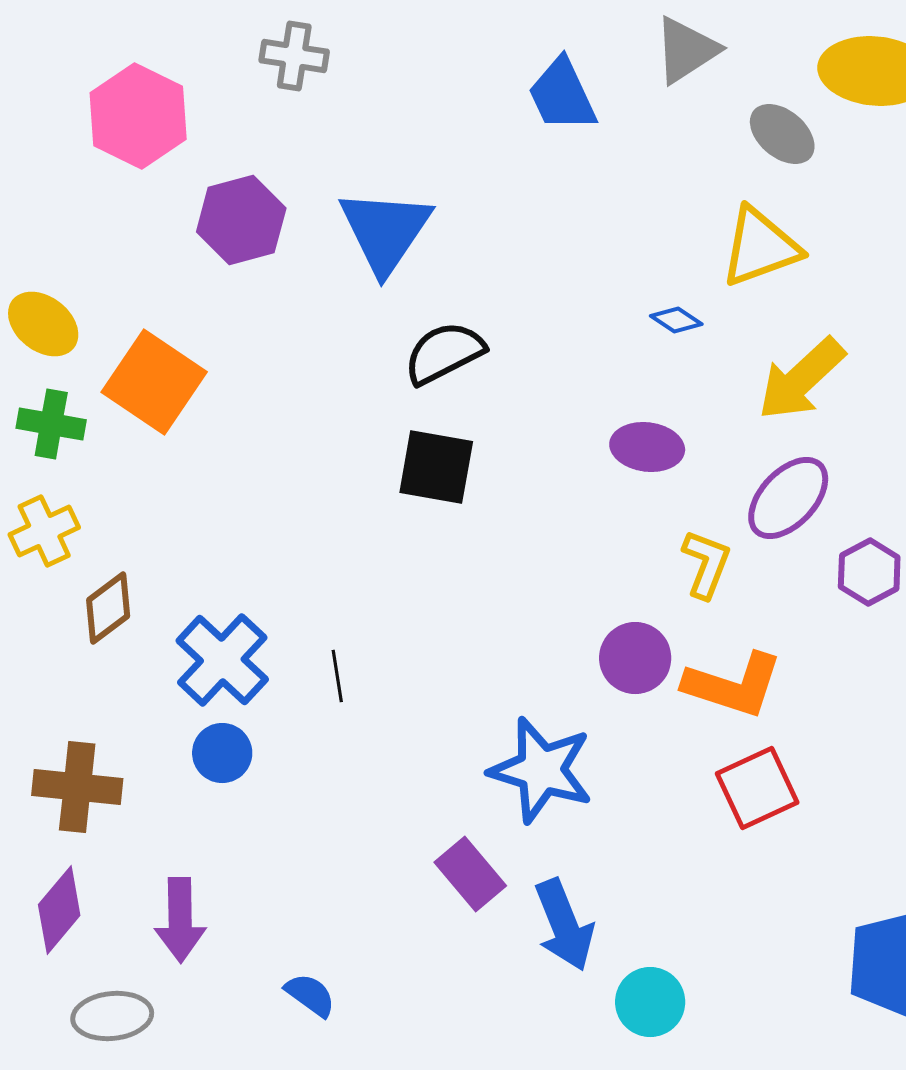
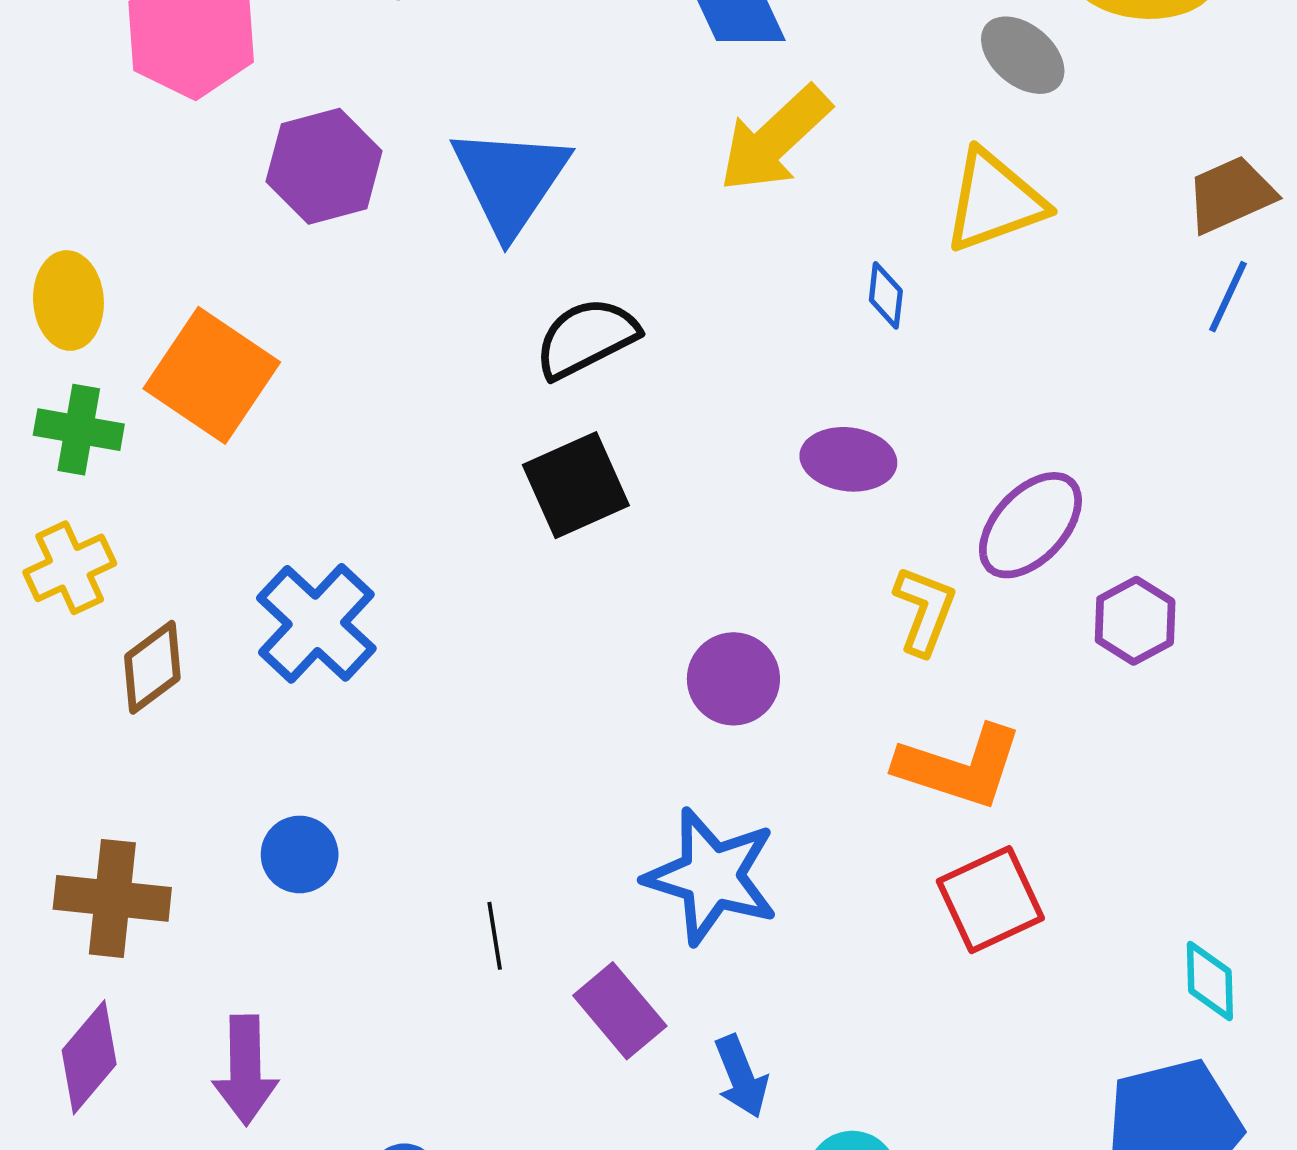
blue diamond: (676, 320) -> (886, 295), turned 63
yellow ellipse: (43, 324) -> (68, 301), turned 48
yellow arrow: (801, 379) -> (775, 139), moved
black square: (436, 467) -> (576, 485), turned -34
purple circle: (635, 658) -> (733, 679), moved
blue cross: (222, 660) -> (316, 623), moved
black line: (337, 676) -> (495, 936), moved
blue arrow: (564, 925) -> (741, 1077), size x0.7

